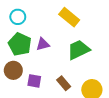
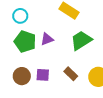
brown circle: (13, 70) -> (22, 76), moved

